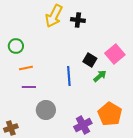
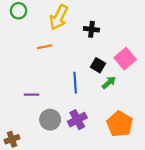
black cross: (78, 20) -> (91, 29), moved
green circle: (16, 46) -> (18, 11), moved
orange line: (26, 68) -> (45, 47), moved
purple cross: (83, 125) -> (77, 120), moved

